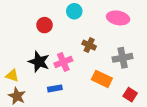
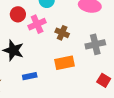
pink cross: (63, 62) -> (37, 24), moved
orange rectangle: (102, 79) -> (64, 63), moved, turned -36

